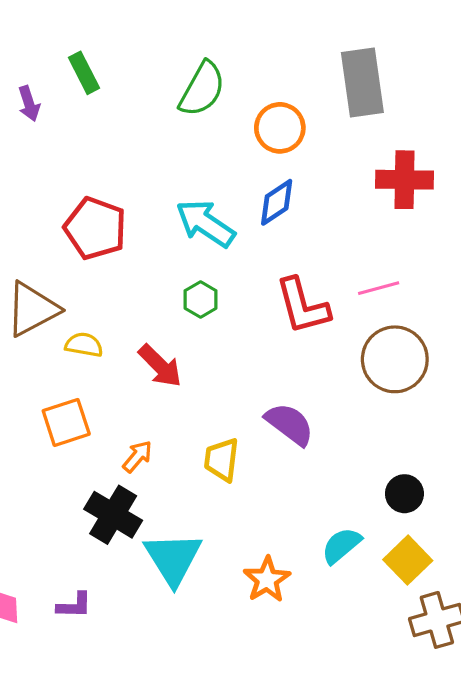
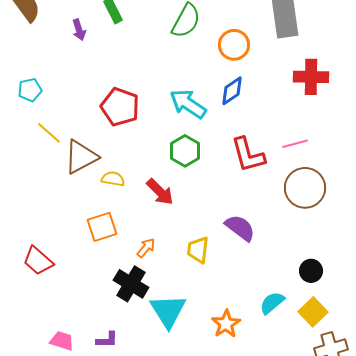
green hexagon: (201, 299) -> (185, 151), size x1.4

